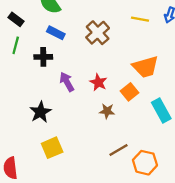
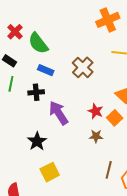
purple arrow: (67, 82) -> (59, 113), size x1.4
red star: (98, 82) -> (96, 111), moved
brown line: (119, 150) -> (109, 170), turned -42

